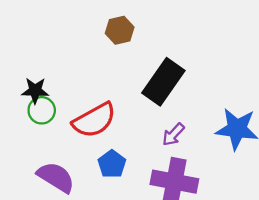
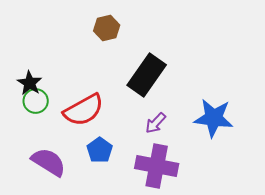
black star: (35, 91) -> (30, 83), turned 30

